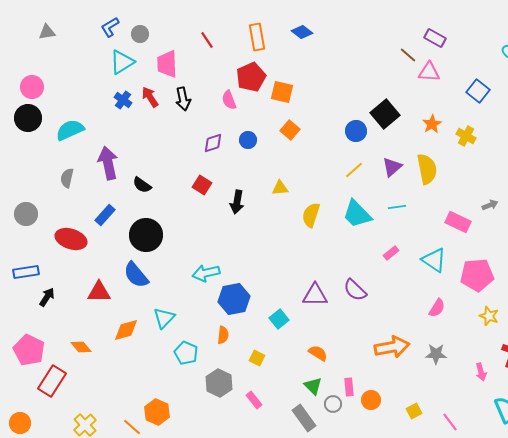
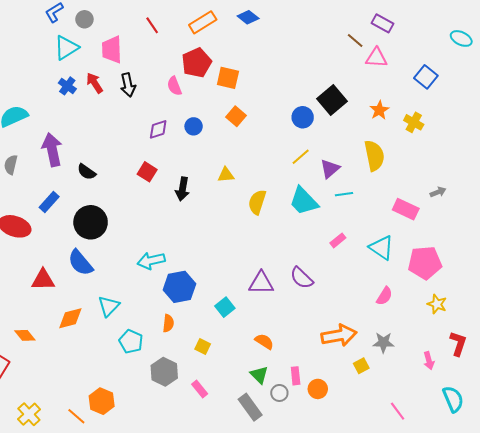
orange rectangle: (257, 37) -> (203, 22), turned 68
purple triangle: (392, 167) -> (330, 169), moved
yellow square: (414, 411) -> (361, 366), moved

